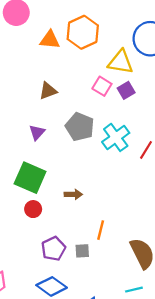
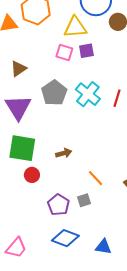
purple square: (126, 90) -> (86, 51), turned 35
gray pentagon: (80, 127) -> (54, 93), turned 30
purple triangle: (37, 132) -> (18, 107), size x1.8
orange line: (101, 230) -> (95, 178), turned -42

